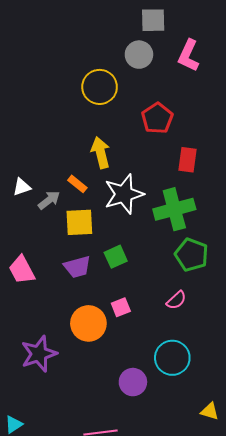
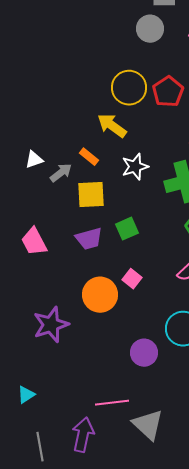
yellow circle: (100, 87) -> (129, 88), moved
yellow arrow: (101, 153) -> (112, 126), turned -40
white star: (124, 194) -> (135, 167), size x0.7
pink square: (121, 307) -> (132, 279), turned -30

